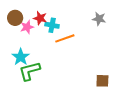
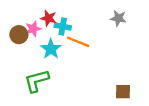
brown circle: (15, 18) -> (19, 35), moved
orange line: (65, 38) -> (78, 42), turned 42
cyan star: (21, 57) -> (51, 49), moved

